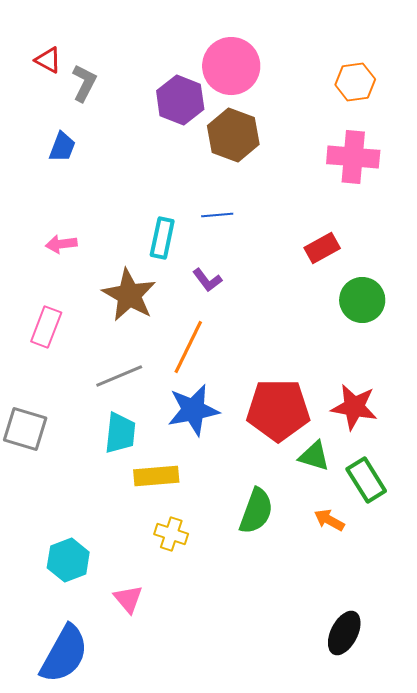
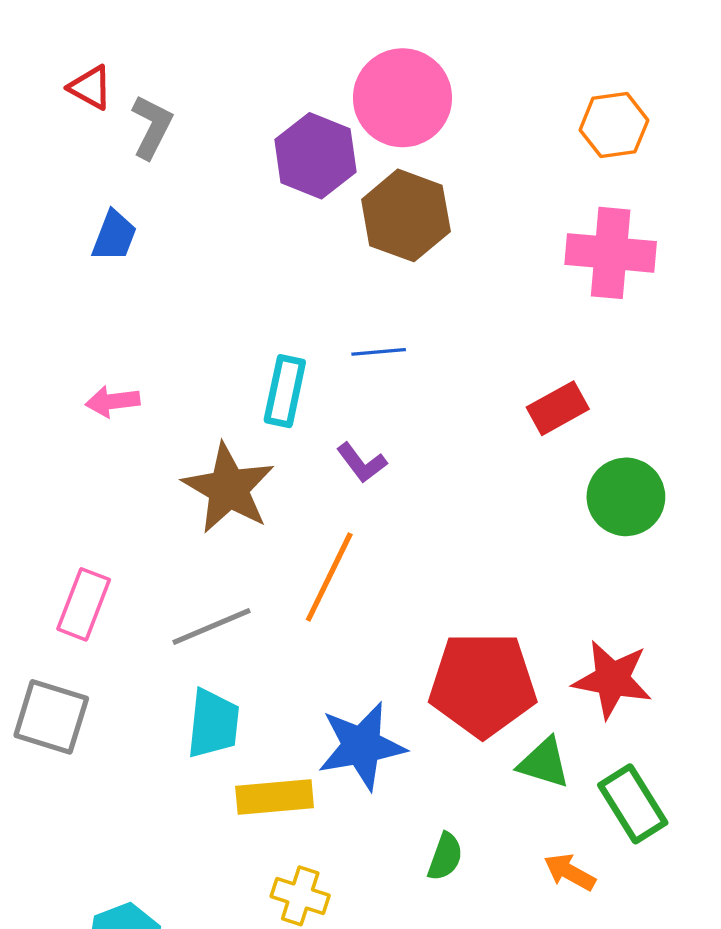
pink rectangle: (46, 327) -> (84, 604), moved
blue star: (193, 410) -> (362, 746), moved
green semicircle: (256, 511) -> (445, 857), size x0.6

